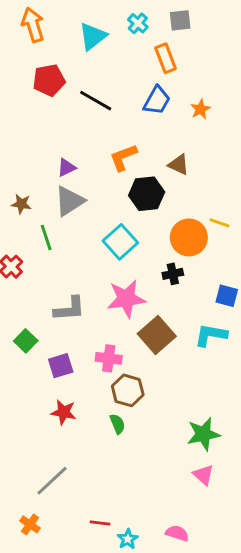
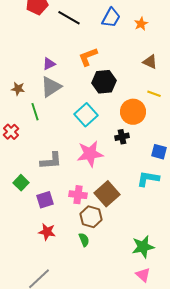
brown triangle: (179, 165) -> (150, 62), moved
yellow line: (219, 223) -> (154, 94), moved
brown square: (157, 335) -> (107, 194), moved

